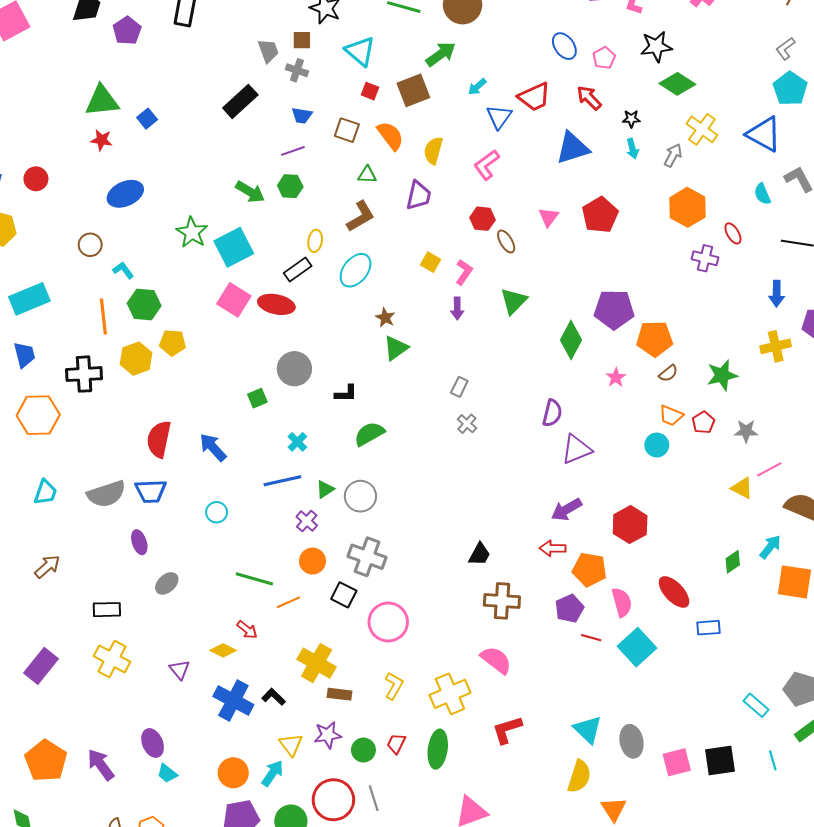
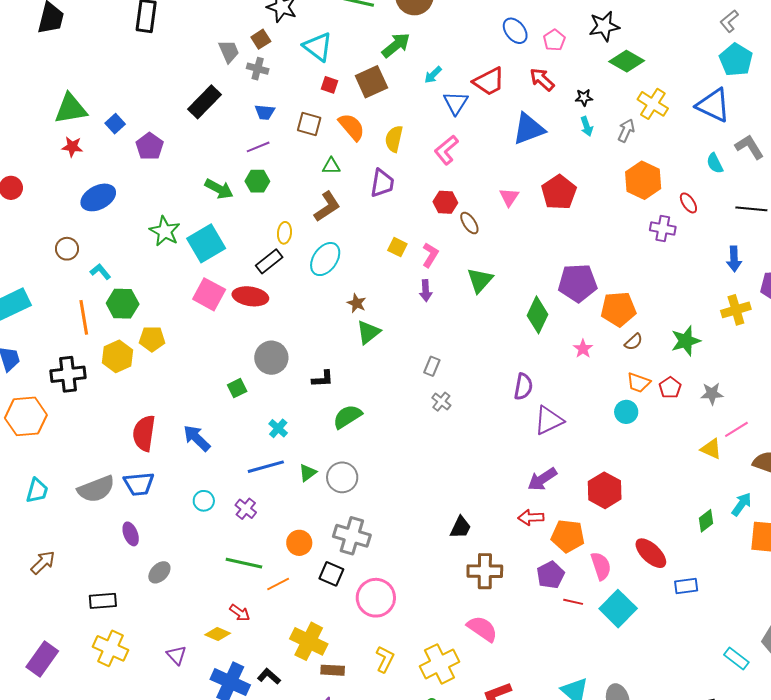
purple pentagon: (127, 31) -> (150, 146), moved
brown square: (302, 40) -> (261, 39), turned -30
purple cross: (307, 521) -> (246, 509), moved

